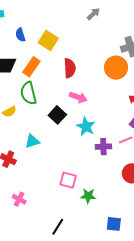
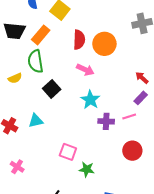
orange circle: (116, 68) -> (104, 44), moved
black square: (57, 115) -> (52, 89), moved
cyan triangle: (32, 141) -> (36, 121), moved

